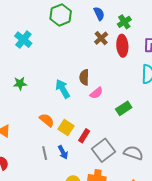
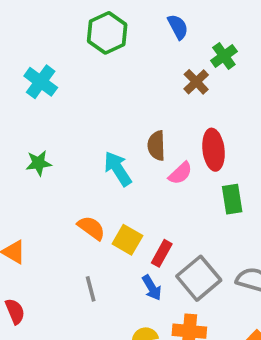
green cross: (124, 22) -> (224, 56), moved
brown cross: (101, 38) -> (196, 82), moved
red ellipse: (122, 46) -> (214, 150), moved
green rectangle: (124, 108) -> (232, 199), turned -63
blue arrow: (63, 152) -> (152, 288), moved

